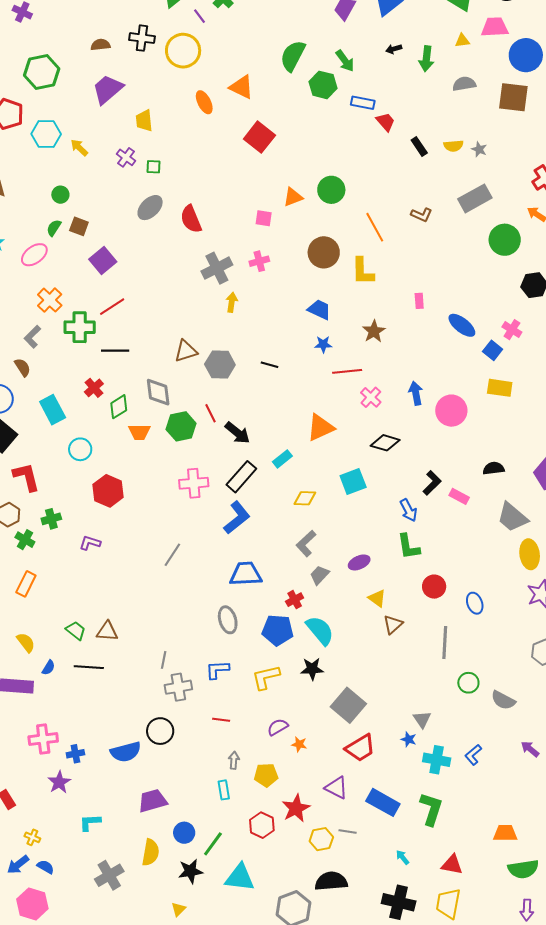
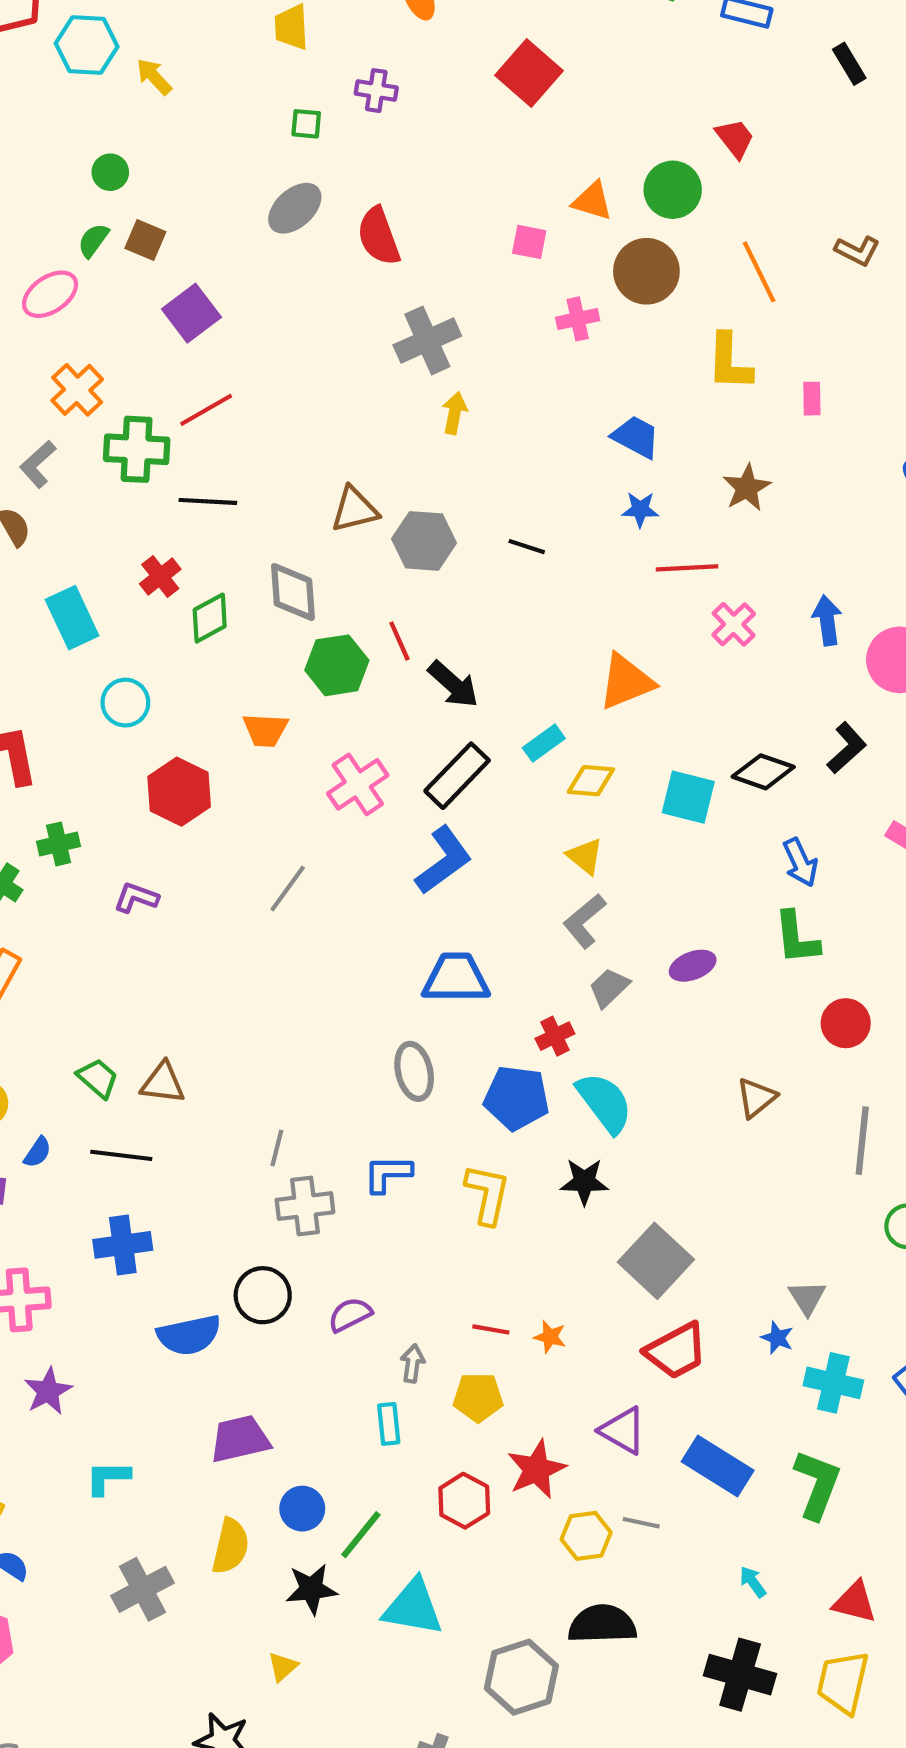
red trapezoid: (386, 122) -> (735, 138), moved
black rectangle: (419, 146) -> (849, 64), moved
purple cross: (126, 157) -> (376, 91), moved, turned -30
orange triangle: (293, 197) -> (592, 201), turned 35
brown circle: (324, 252) -> (646, 271), moved
pink cross: (259, 261) -> (578, 319), moved
pink rectangle: (419, 301) -> (812, 399), moved
orange trapezoid: (139, 432) -> (265, 730), moved
black diamond: (385, 443) -> (763, 772), moved
cyan square: (353, 482) -> (688, 797), turned 32
pink cross: (194, 483) -> (358, 784), turned -32
black L-shape: (432, 483) -> (847, 748), moved
yellow diamond: (305, 498) -> (591, 781), moved
gray line: (172, 555) -> (288, 889), moved
yellow triangle: (377, 598) -> (585, 856), moved
yellow L-shape: (266, 677) -> (487, 1194), turned 112
red line: (221, 720) -> (491, 1329), moved
purple semicircle: (278, 727) -> (350, 1315), moved
blue cross: (75, 754) -> (123, 1245), moved, size x1.5

